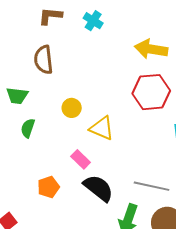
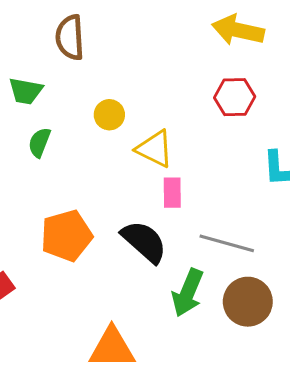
red hexagon: (151, 92) -> (235, 97), size x0.7
pink rectangle: (81, 159) -> (172, 193), moved, turned 42
orange pentagon: (48, 187) -> (66, 236), size x1.5

